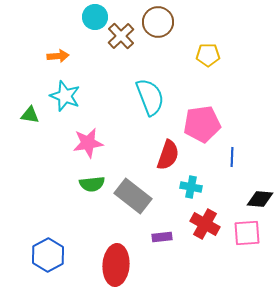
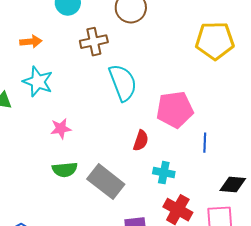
brown cross: (121, 36) -> (94, 42), moved, turned 32
yellow pentagon: (208, 55) -> (215, 41), moved, size x1.6
pink star: (88, 143) -> (61, 129), size x0.7
red semicircle: (168, 155) -> (141, 141), size x0.7

